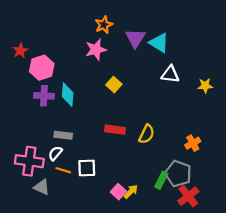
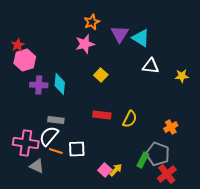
pink hexagon: (42, 68) -> (25, 60), moved
white semicircle: (55, 153) -> (49, 136), size x1.5

